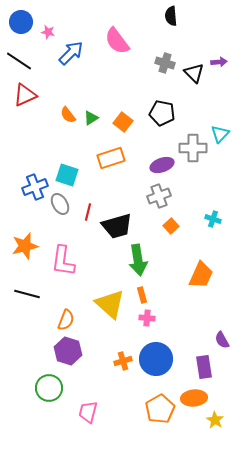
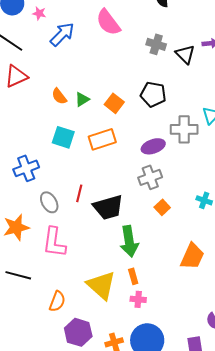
cyan square: (67, 175) -> (63, 137), moved
gray ellipse: (60, 204) -> (49, 202), moved
purple hexagon: (68, 351) -> (78, 332), moved

